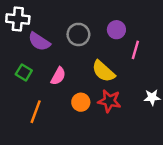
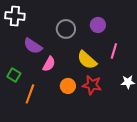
purple semicircle: (39, 42) -> (33, 46), moved
pink line: (135, 50) -> (114, 51), moved
green square: (24, 72) -> (14, 75), moved

